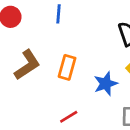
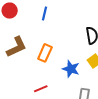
blue star: (106, 84) -> (71, 69), turned 30

